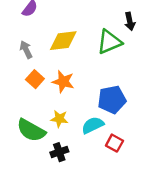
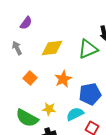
gray arrow: (26, 50) -> (17, 48), moved
orange star: (63, 82) -> (63, 79), moved, turned 30

